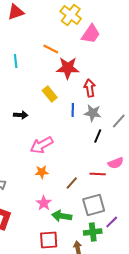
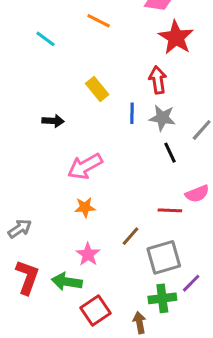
cyan line: (16, 61) -> (46, 39), turned -48
red star: (68, 68) -> (176, 37), moved, turned 30
black line: (98, 136) -> (170, 153), turned -48
brown line: (72, 183) -> (130, 236), moved
green arrow: (62, 216) -> (67, 282), moved
red square: (49, 240) -> (96, 310), turned -30

